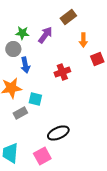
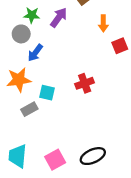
blue arrow: (25, 65) -> (35, 53), turned 49
red cross: (62, 72) -> (85, 83), moved
black ellipse: (58, 133) -> (93, 156), moved

